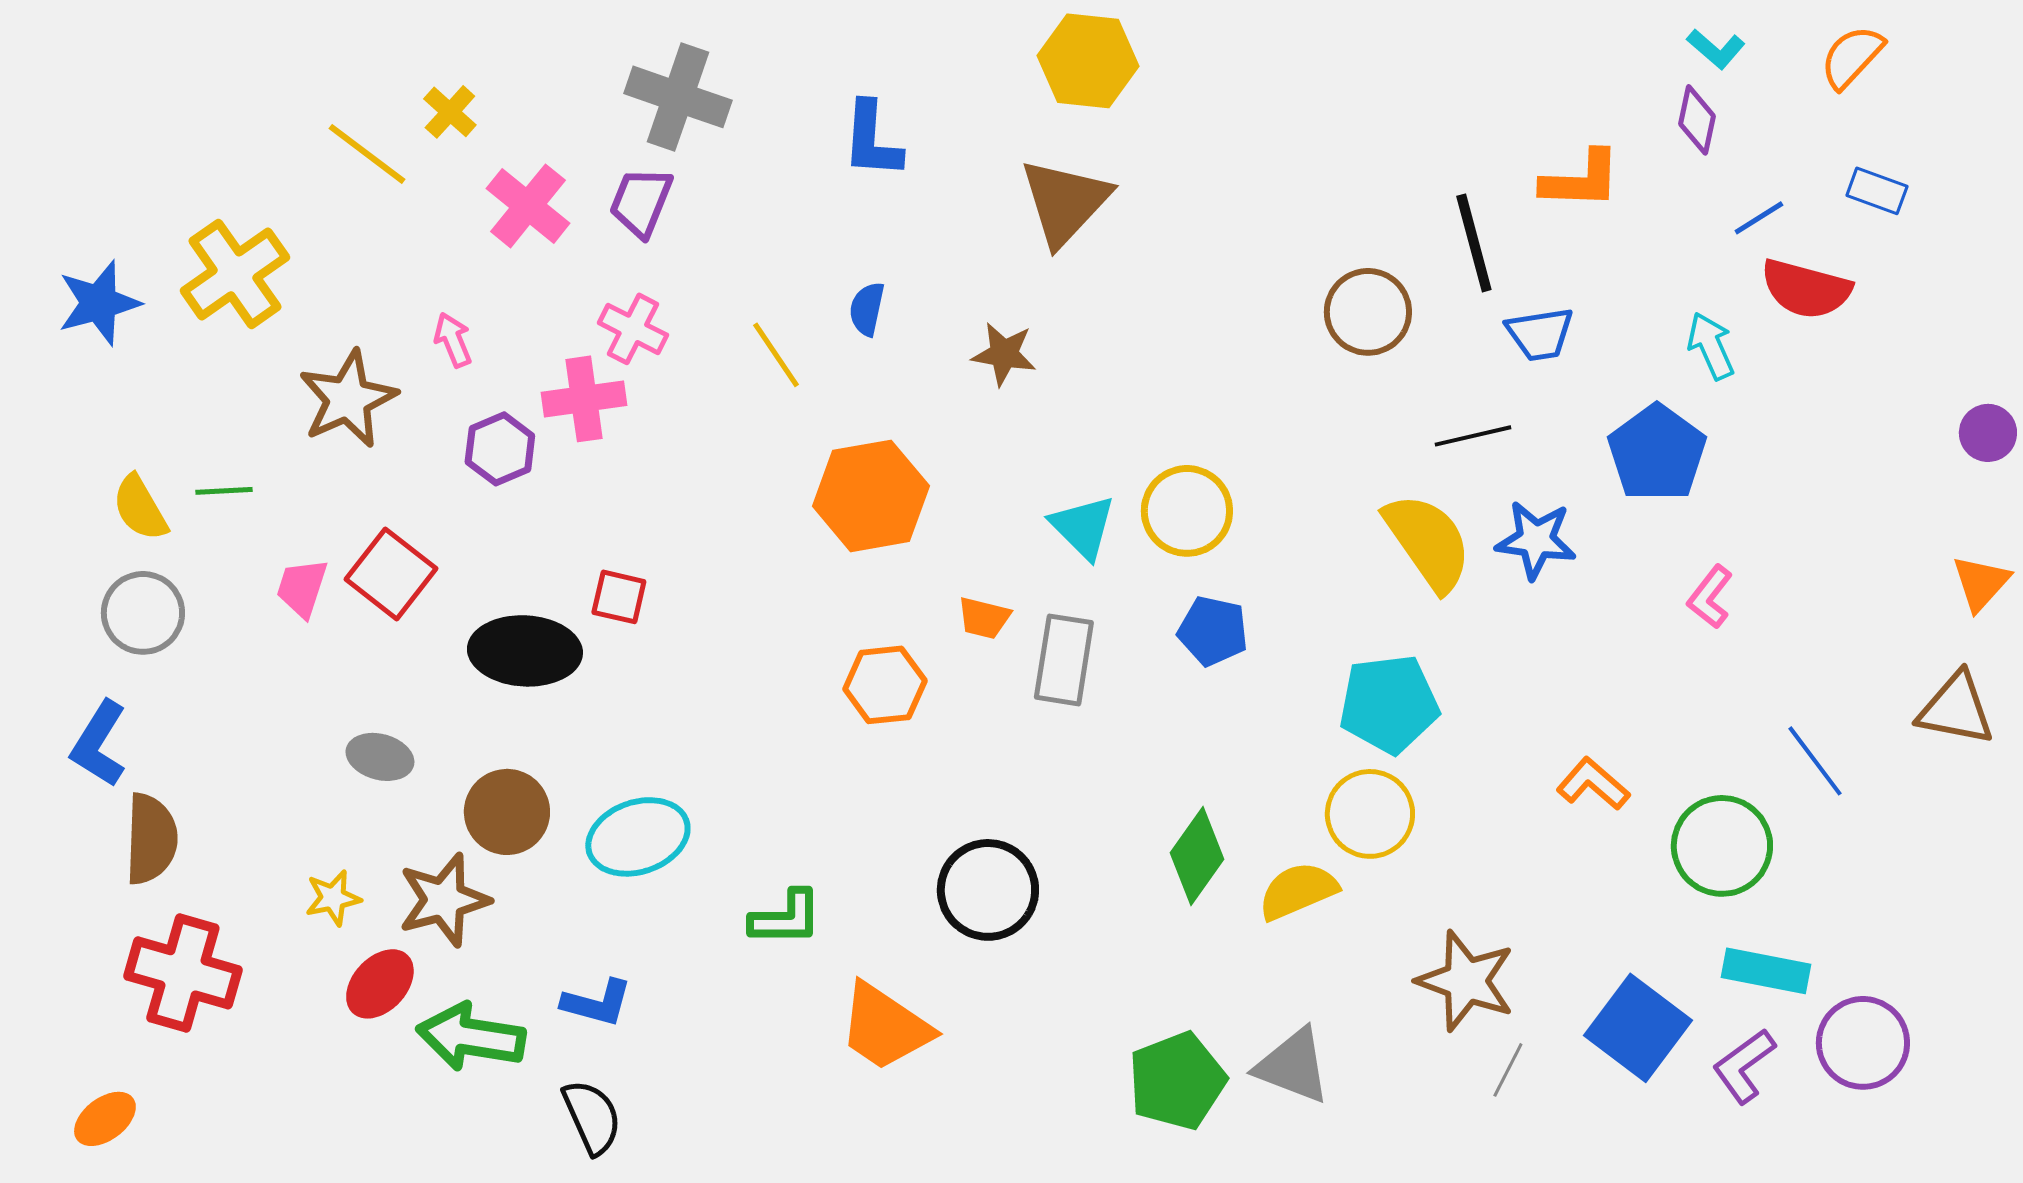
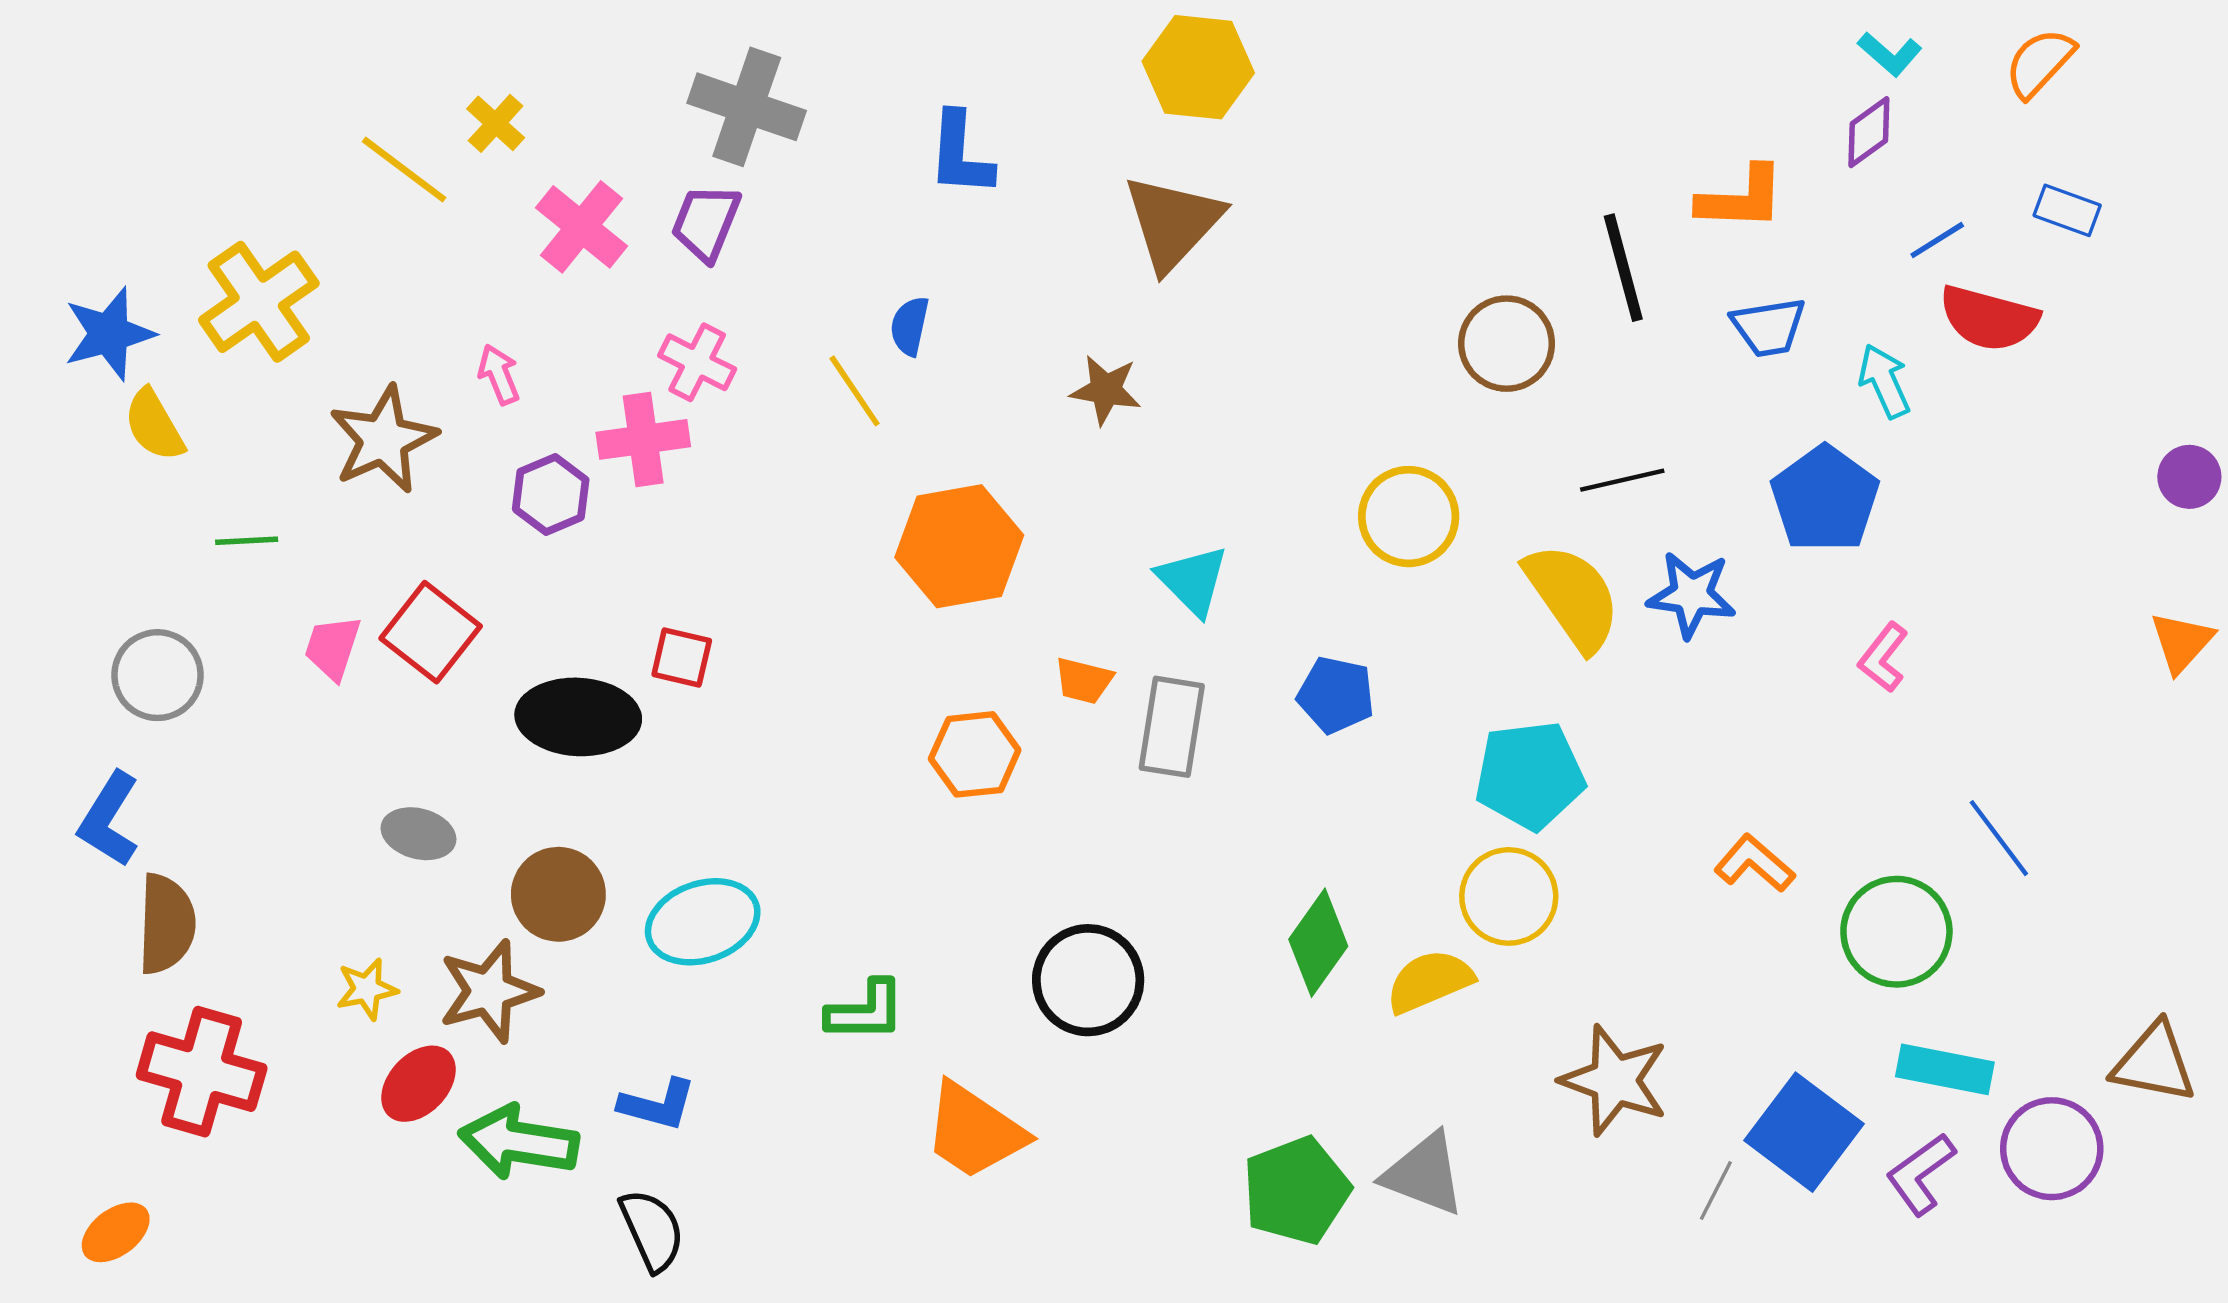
purple diamond: (1697, 120) -> (1869, 132), turned 42
blue semicircle: (867, 309) -> (910, 326), moved
blue trapezoid: (1540, 334) -> (1769, 327), moved
yellow semicircle: (140, 508) -> (154, 425), moved
yellow circle: (1187, 511) -> (1409, 517), moved
brown triangle: (1956, 709) -> (2154, 1063), moved
gray line: (1508, 1070) -> (1716, 1191), moved

